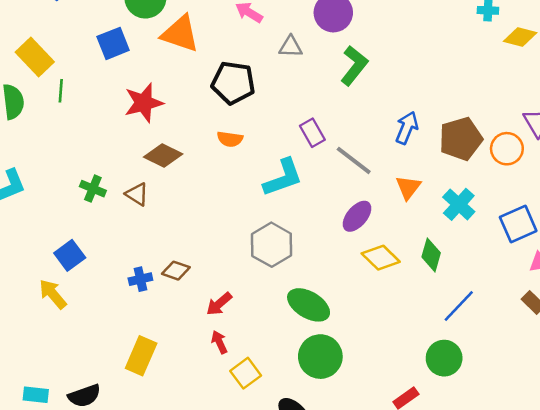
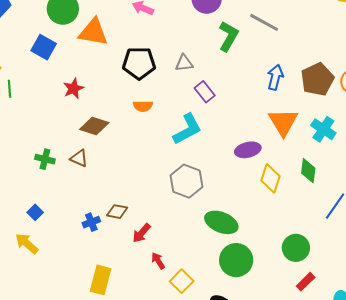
blue square: (113, 43) -> (44, 47), turned -30
gray triangle: (291, 47) -> (184, 63), moved
red star: (144, 103) -> (74, 88), size x0.7
gray line: (354, 160) -> (264, 22), moved
orange triangle: (408, 187) -> (283, 122), size x1.5
purple ellipse: (357, 216) -> (248, 150), turned 45
blue square: (70, 255) -> (35, 212), size x0.7
yellow diamond: (381, 258) -> (270, 178), turned 72
red arrow: (219, 304) -> (142, 233), moved
green circle: (444, 358) -> (296, 248), moved

